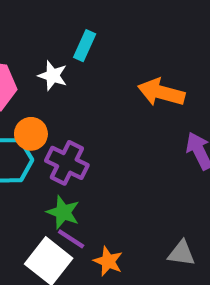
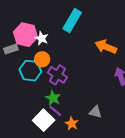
cyan rectangle: (85, 46) -> (72, 21), size x1.6
white star: (53, 76) -> (42, 38), moved
gray triangle: (181, 253) -> (95, 112), moved

